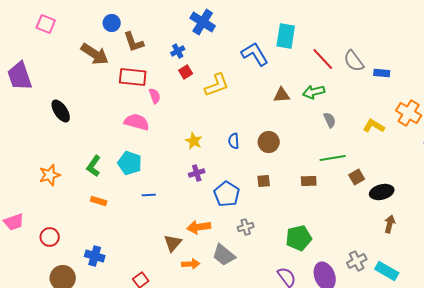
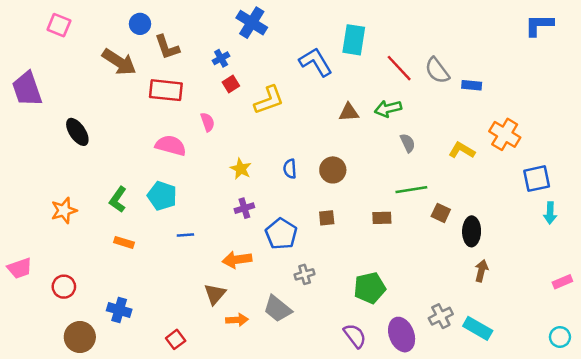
pink semicircle: (155, 96) -> (208, 122), moved
brown square: (357, 177) -> (441, 213), turned -35
black ellipse: (382, 192) -> (472, 231), turned -75
orange arrow: (199, 227) -> (237, 260), moved

